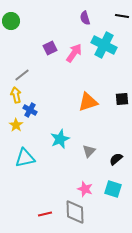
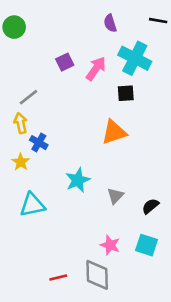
black square: (122, 99) -> (126, 93), moved

